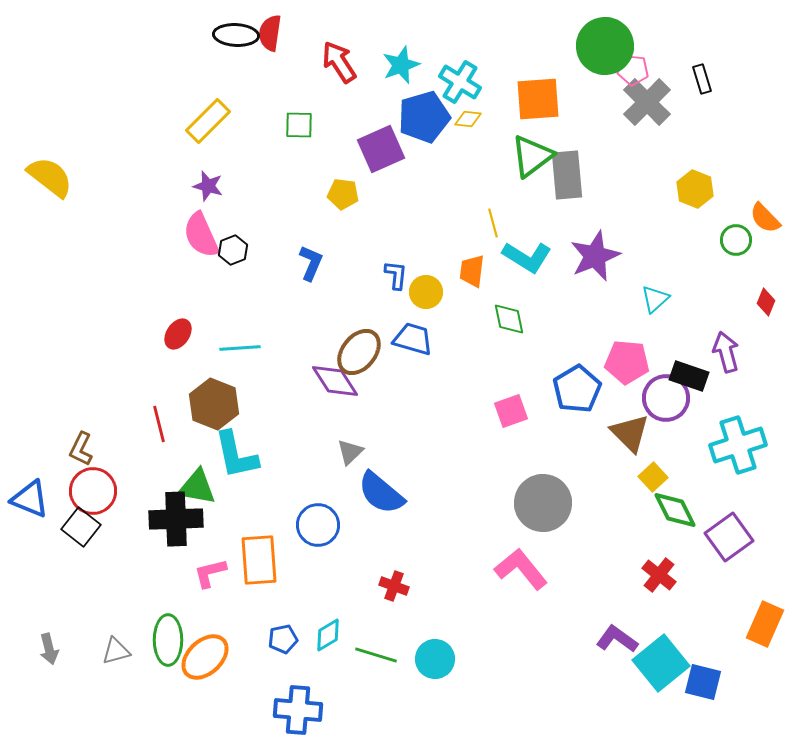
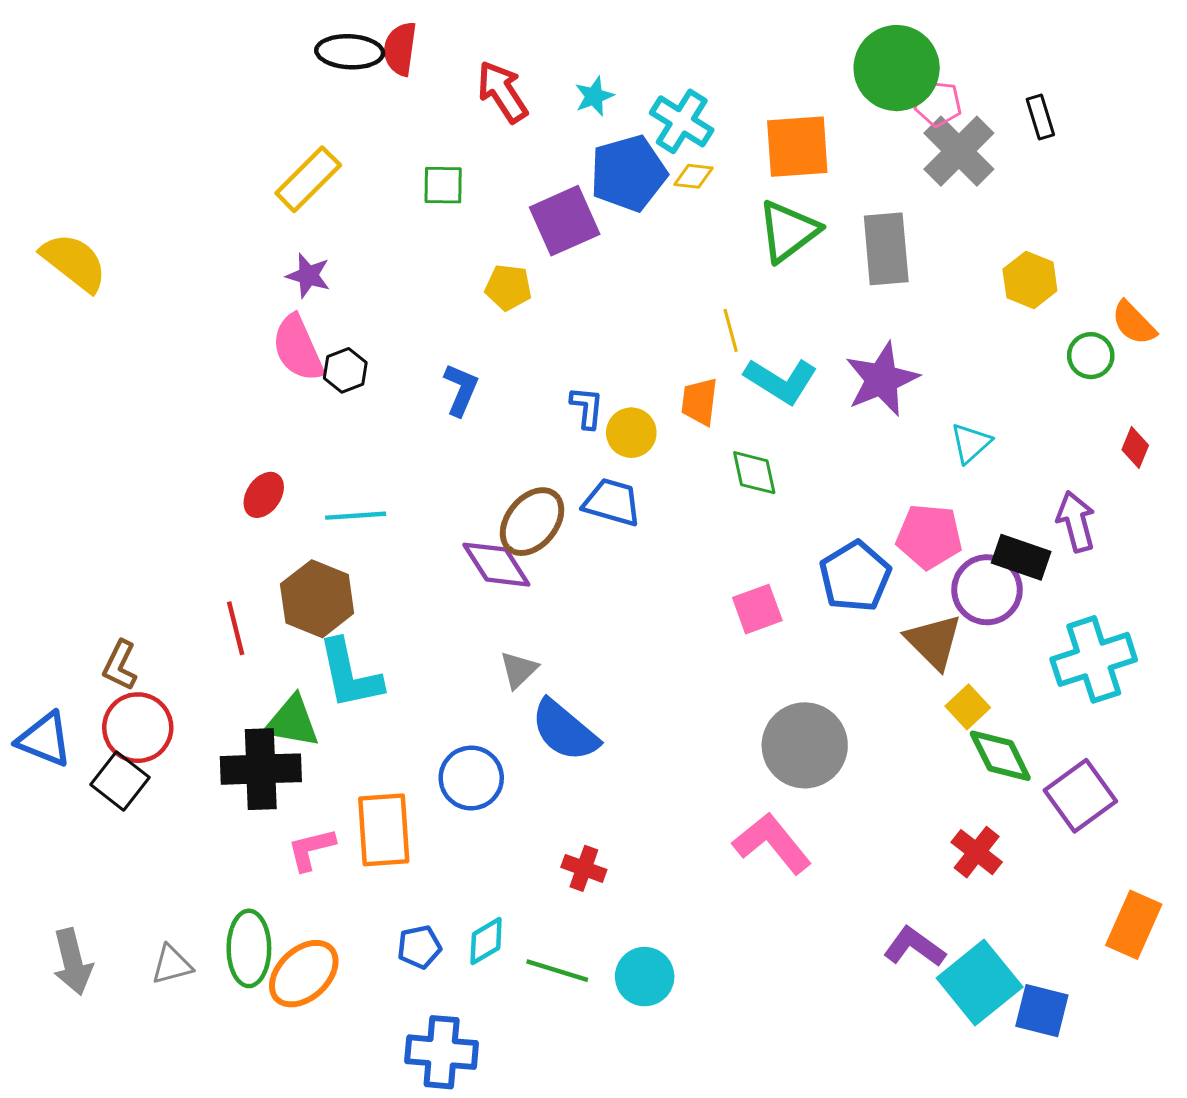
cyan star: (401, 65) -> (594, 96), size x0.7
gray rectangle: (567, 175) -> (886, 249), moved
gray arrow: (49, 649) -> (73, 962), size x1.4

